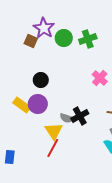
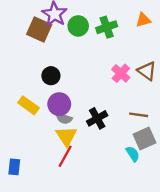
brown square: (31, 41) -> (39, 30), size x1.5
purple circle: (38, 104) -> (59, 104), moved
gray semicircle: (67, 118) -> (64, 118), moved

